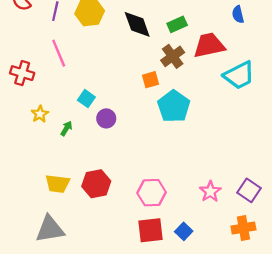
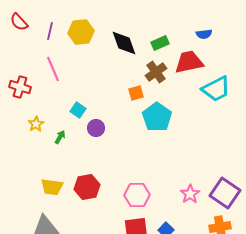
blue semicircle: (238, 14) -> (204, 34), moved, turned -84
purple square: (249, 190) -> (225, 193), size x1.4

